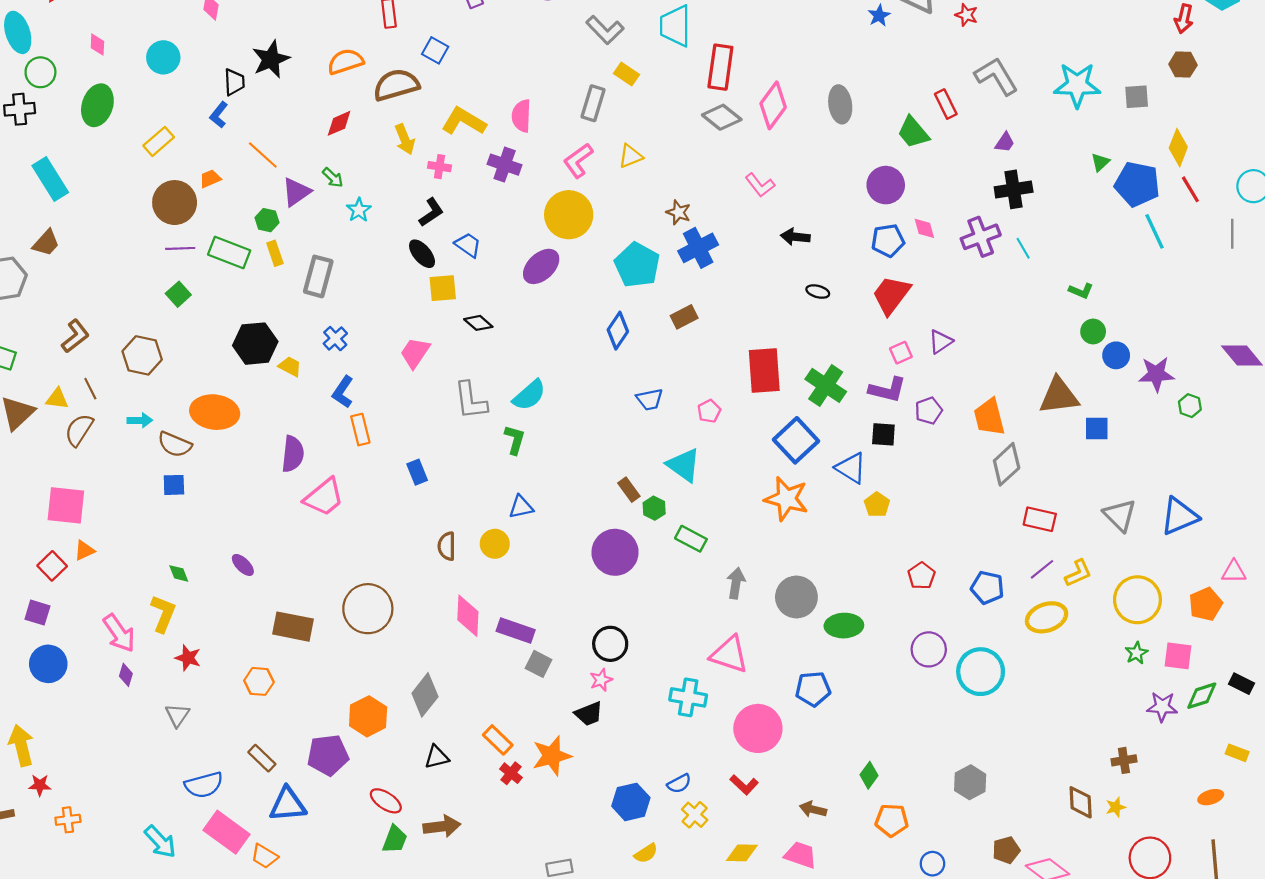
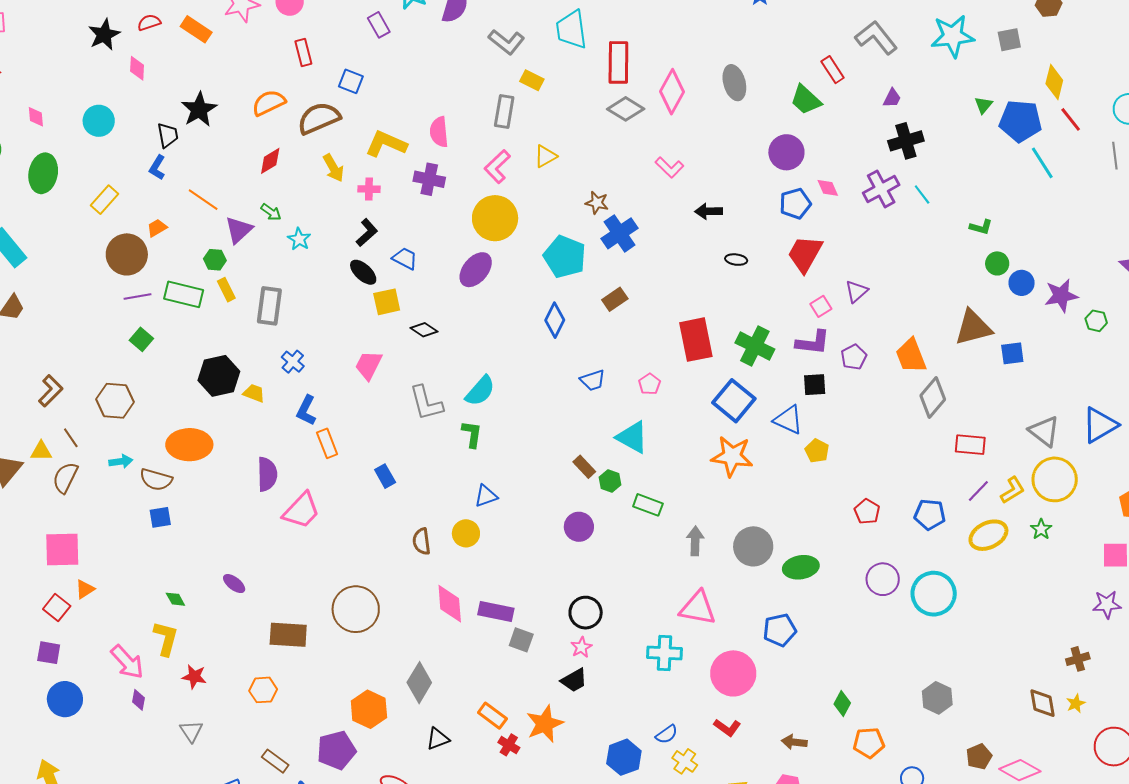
purple circle: (615, 552) -> (579, 527), size x0.7
yellow circle: (1137, 600) -> (1055, 479), moved
green star: (1136, 653) -> (1041, 529), moved

